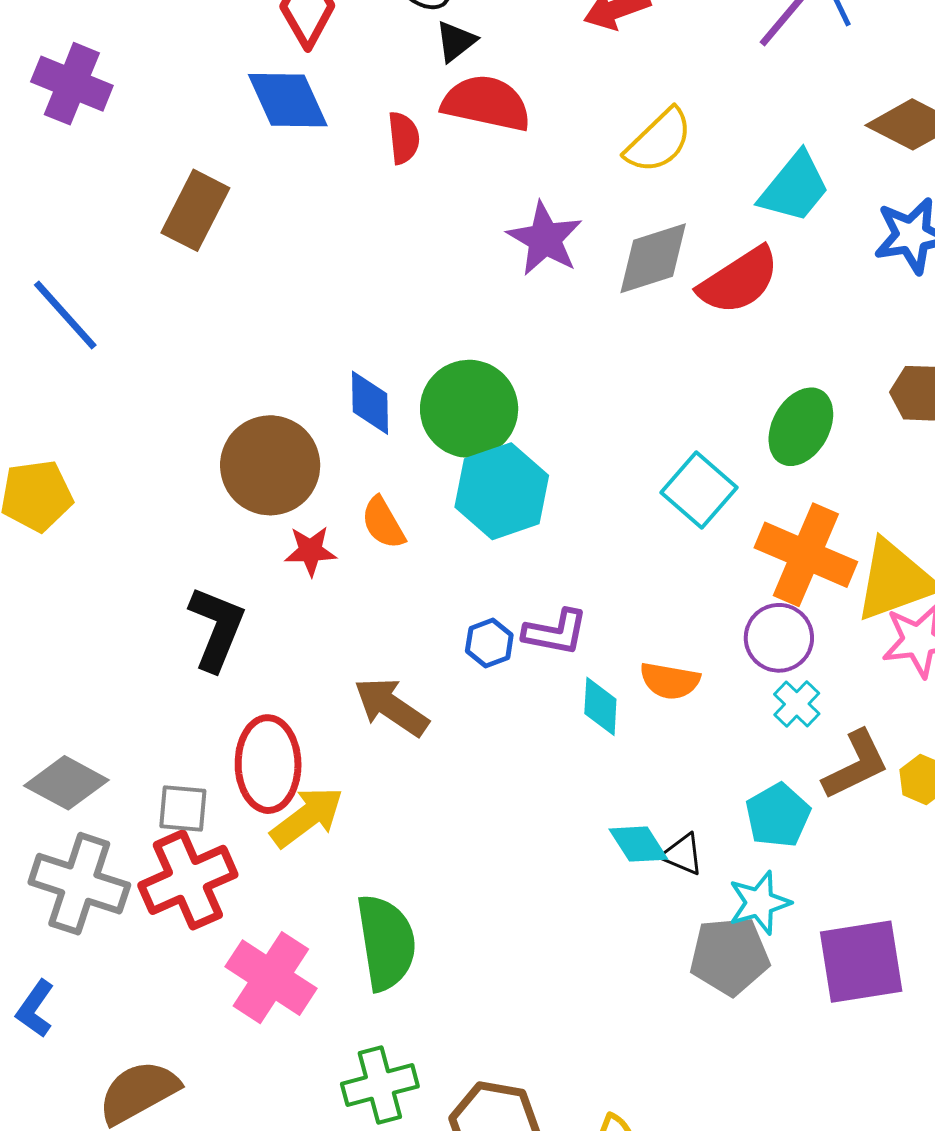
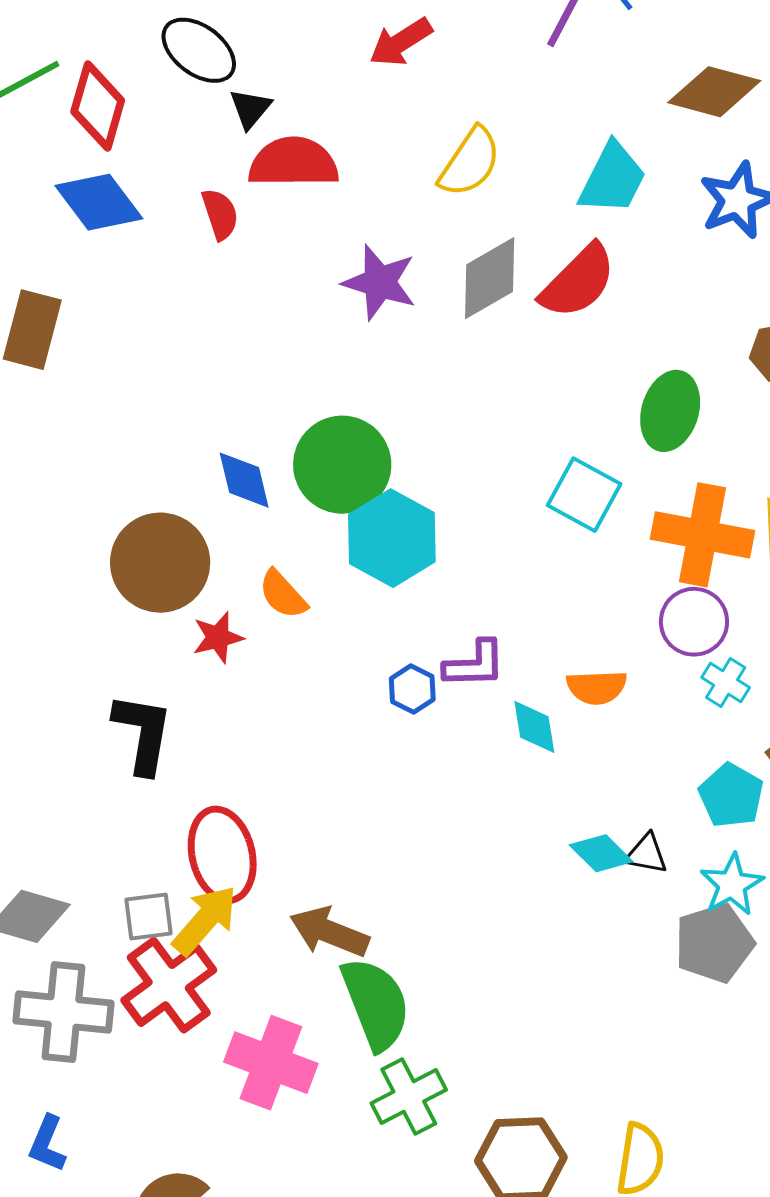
brown arrow: (391, 707) -> (329, 932), moved
yellow arrow: (307, 817) -> (205, 920), moved
green cross: (380, 1085) -> (409, 1096), moved

